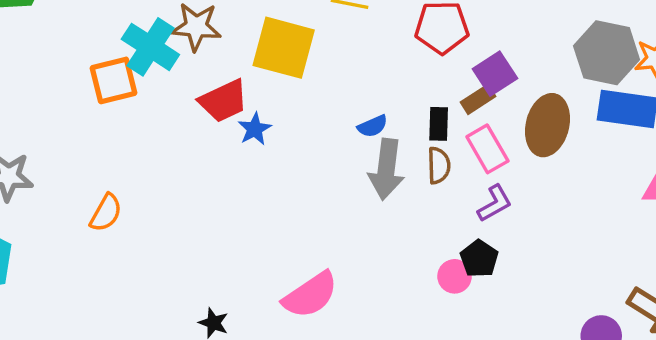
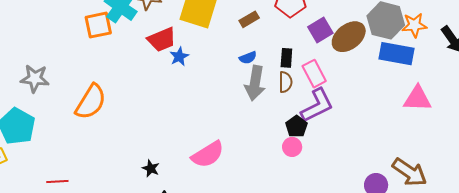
brown rectangle: (478, 99) -> (249, 19), moved
brown ellipse: (547, 125) -> (349, 37), moved, turned 36
purple L-shape: (495, 203) -> (317, 105), size x1.6
orange semicircle: (106, 213) -> (91, 102), size x1.6
black pentagon: (479, 259) -> (296, 126), moved

